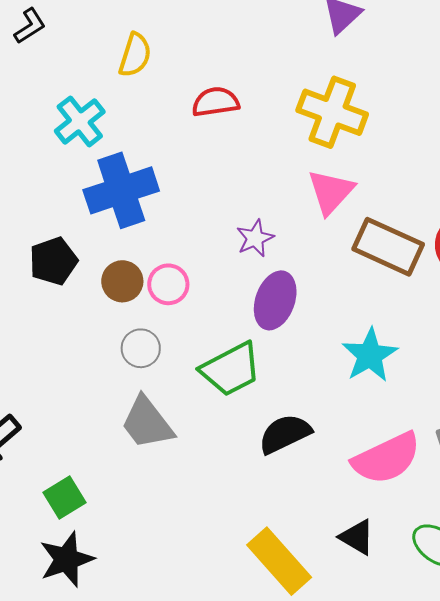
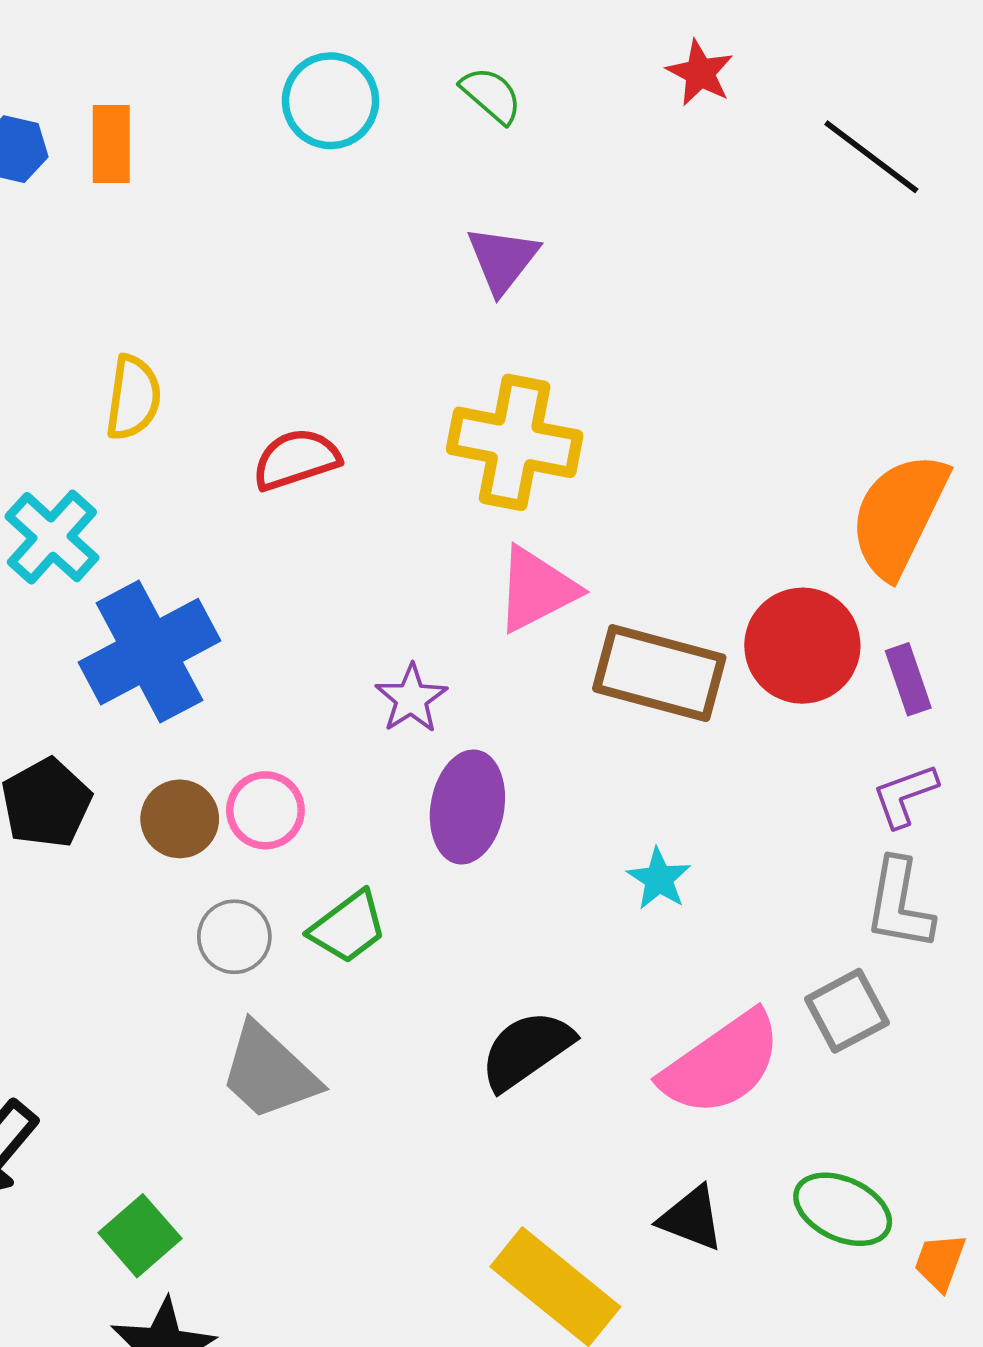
pink triangle: (331, 192) -> (537, 589), turned 30
cyan star: (370, 355) -> (659, 879), size x0.6
green trapezoid: (231, 369) -> (348, 927), moved, size x0.7

